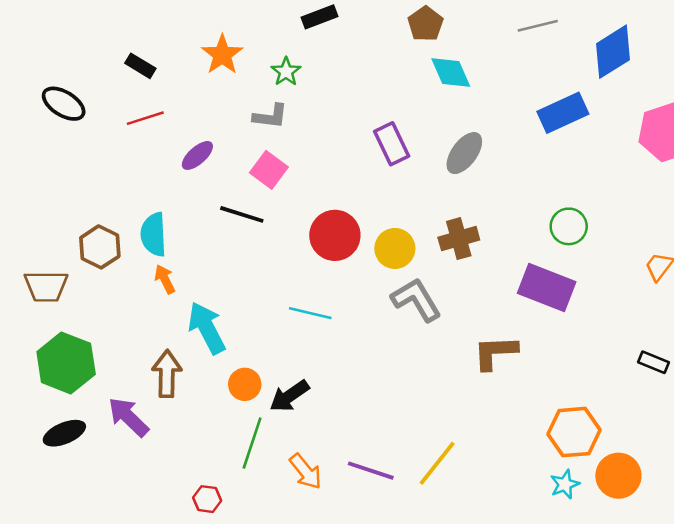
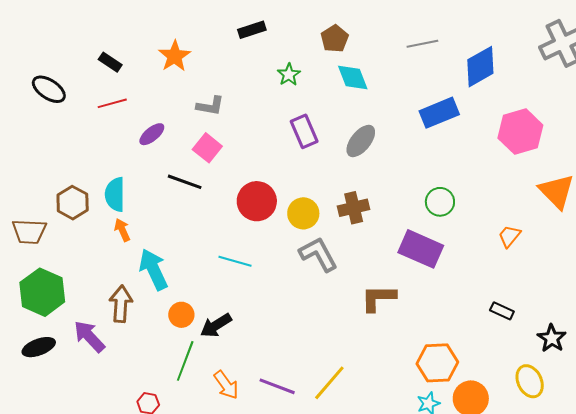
green star: (286, 72) -> (289, 75), moved

